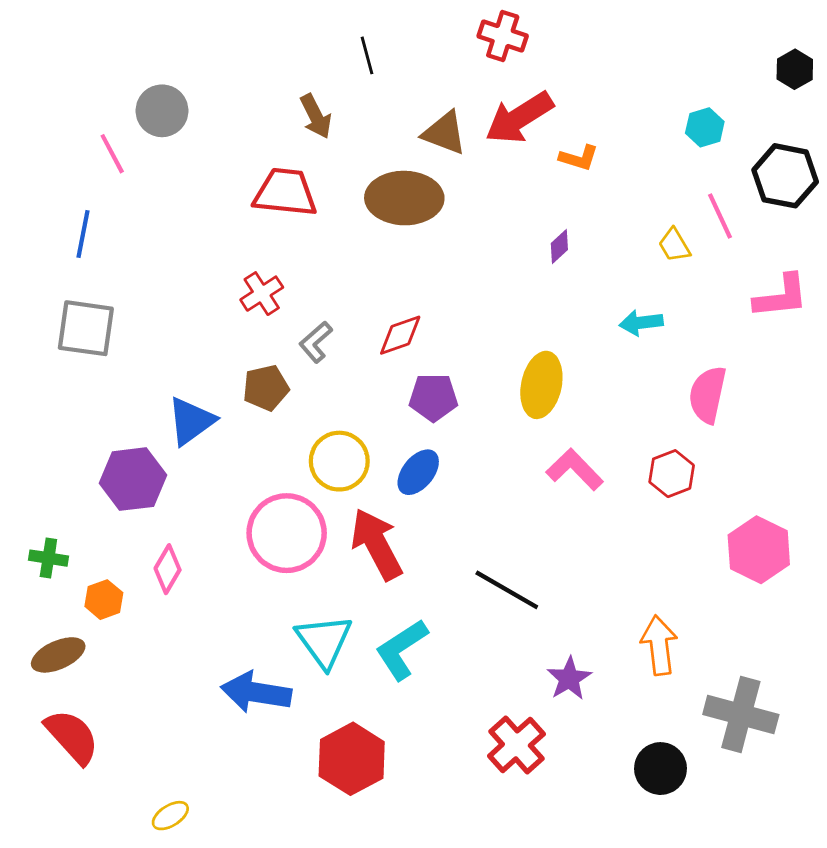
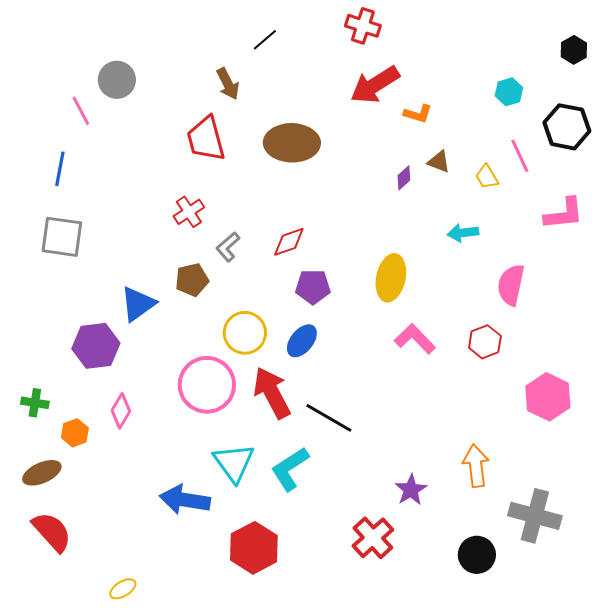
black line: (367, 55) -> (265, 40), turned 64
brown triangle: (444, 133) -> (439, 162), moved, size x0.7
red trapezoid: (285, 192) -> (206, 139), turned -111
black line: (507, 590) -> (329, 418), moved

